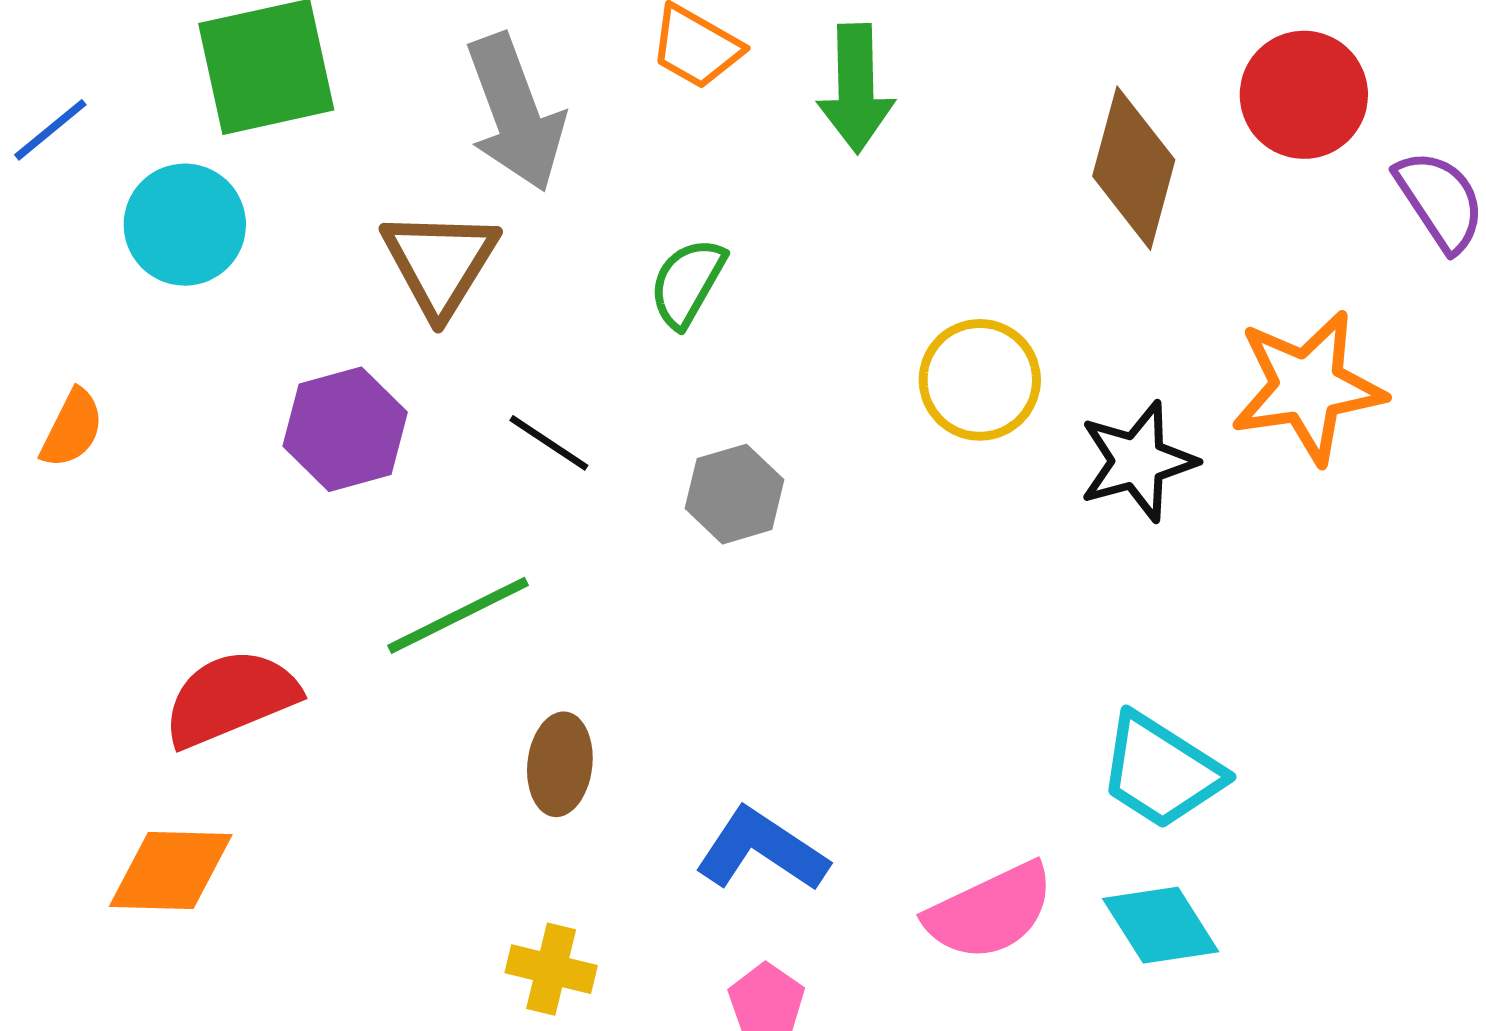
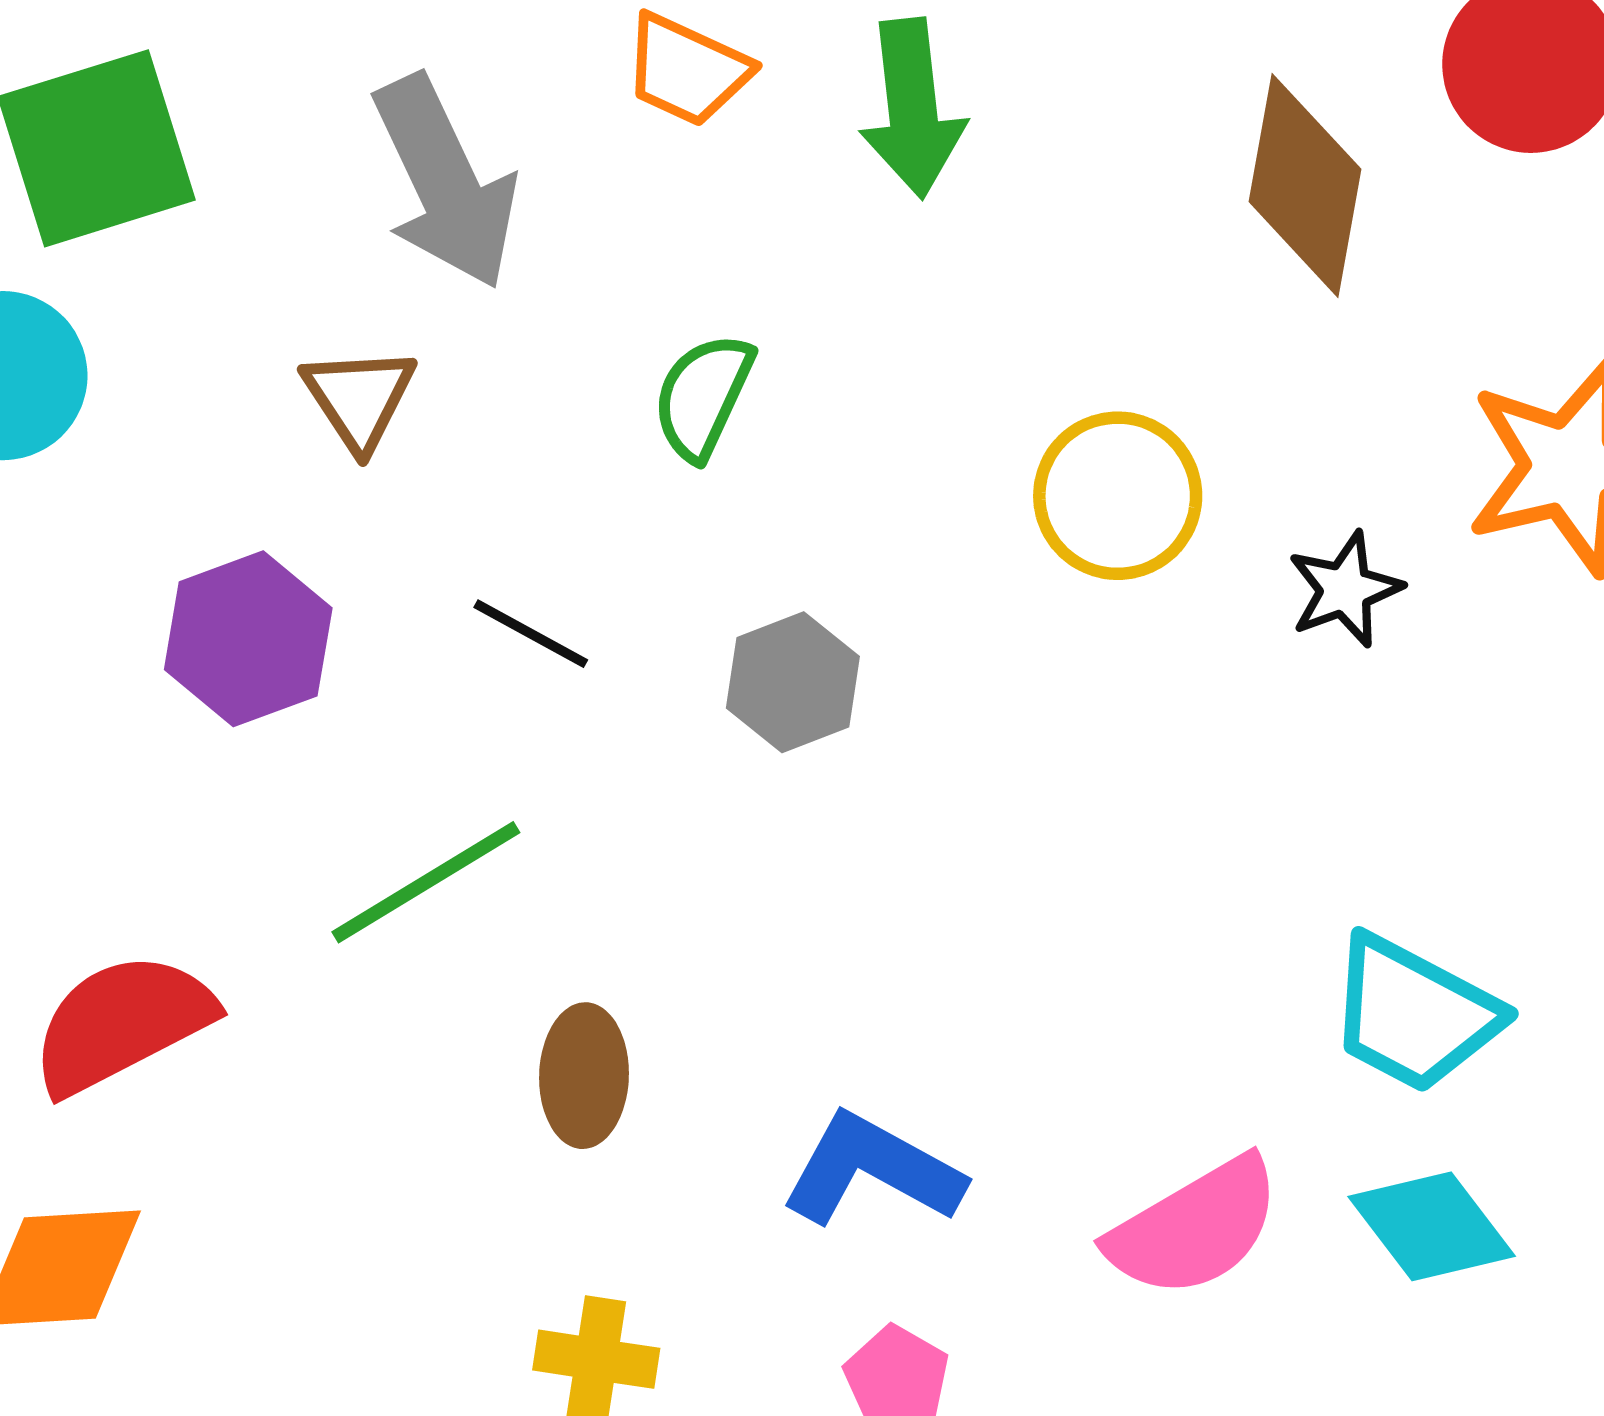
brown triangle: (440, 263) -> (359, 398), size x0.7
black star: (1138, 461) -> (1345, 589), size x0.7

